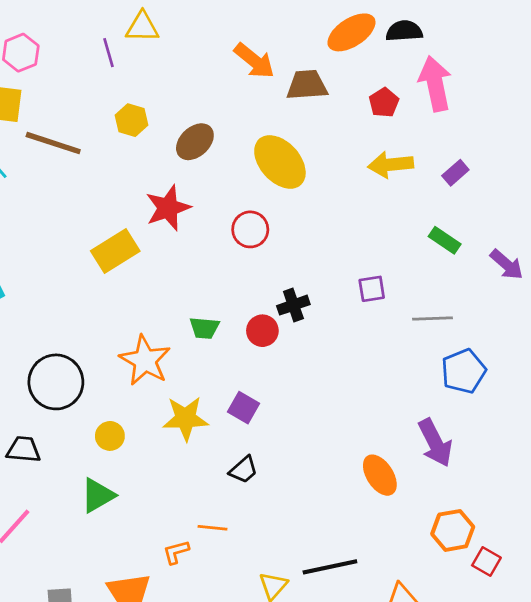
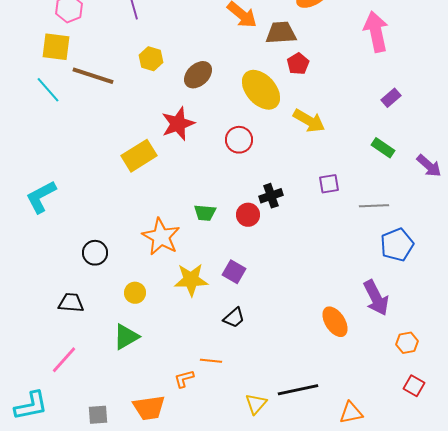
red pentagon: (384, 103) -> (298, 64), moved
yellow arrow: (391, 165) -> (309, 121), moved, turned -144
black circle: (56, 382) -> (95, 253), size x0.6
orange hexagon: (453, 530) -> (407, 343), moved, size x0.7

